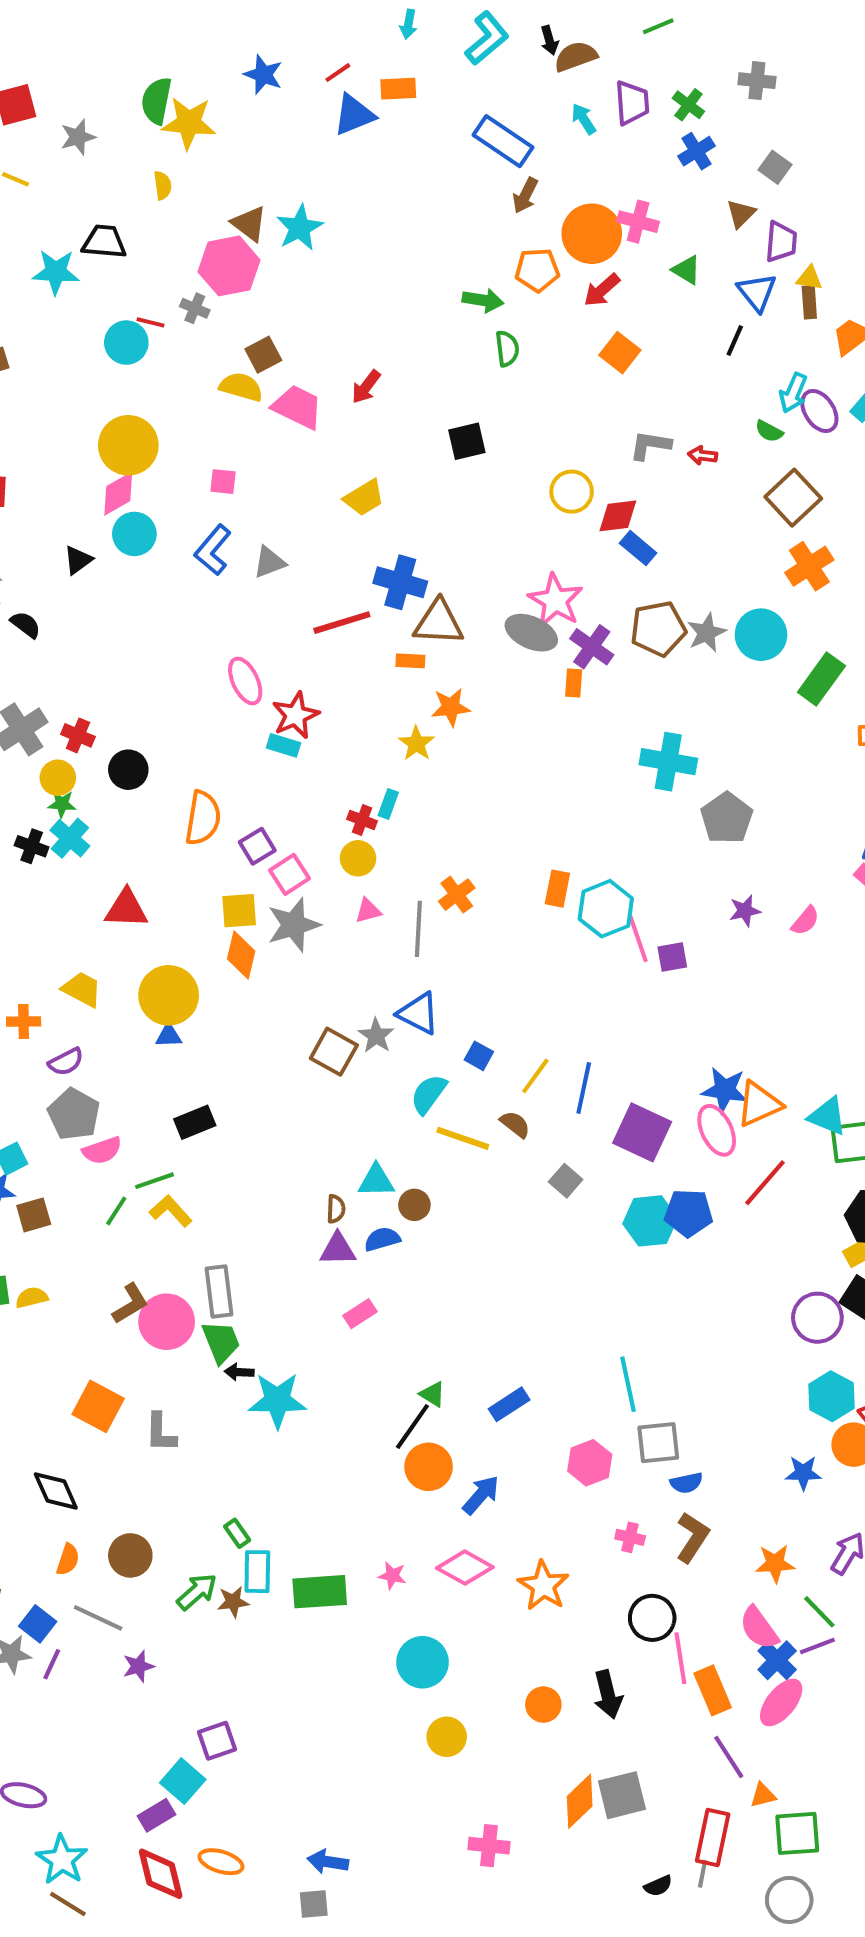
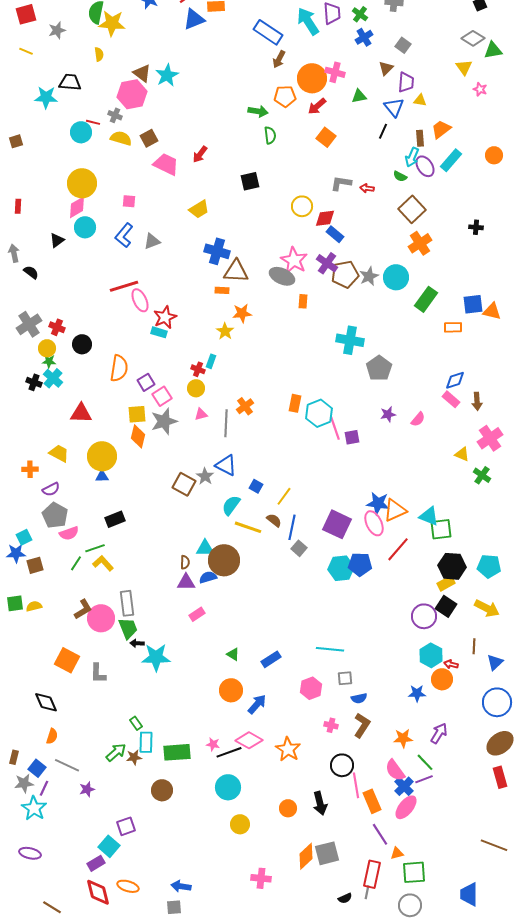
cyan arrow: (584, 119) -> (308, 21), size x1.8
green triangle: (686, 270) -> (359, 96), turned -42
brown rectangle: (809, 302) -> (420, 138), moved
yellow semicircle: (241, 387) -> (121, 138), moved
red line: (342, 623) -> (124, 286), moved
purple cross: (592, 647) -> (327, 263), moved
blue line: (584, 1088) -> (292, 527), moved
brown circle: (414, 1205) -> (224, 560), size x2.0
cyan line: (628, 1384) -> (330, 649), turned -72
black line: (412, 1426) -> (229, 752), moved, turned 35
gray square: (658, 1443) -> (345, 678), size x0.7
brown circle: (130, 1555) -> (162, 790), moved
cyan star: (62, 1860) -> (34, 808), moved

